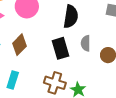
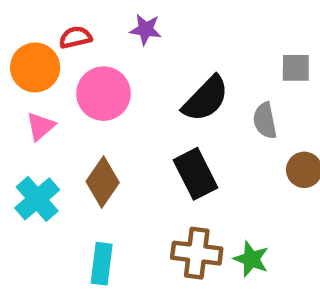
black semicircle: (71, 17) -> (206, 99), turned 45
gray semicircle: (86, 43) -> (265, 121), moved

